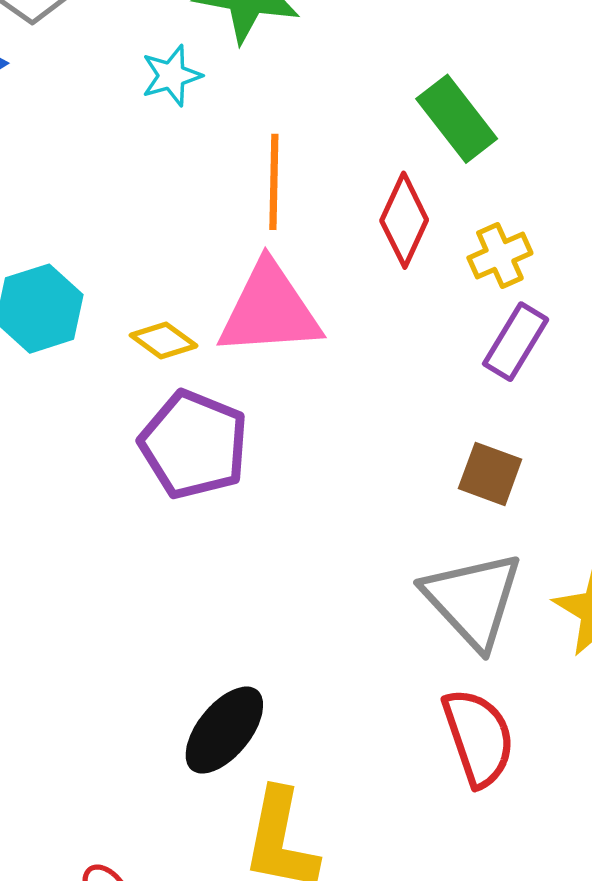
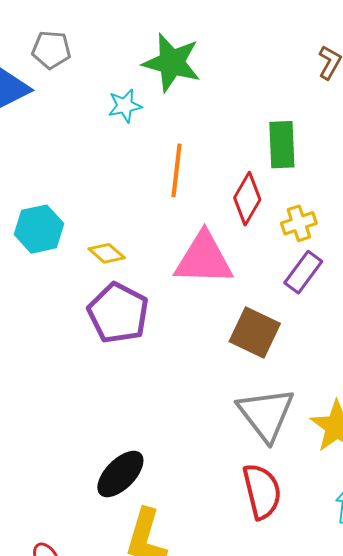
green rectangle: (457, 119) -> (282, 145), turned 30
pink triangle: (269, 310) -> (204, 259), moved
brown square: (490, 474) -> (255, 332), moved, size x1.4

